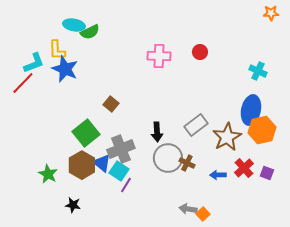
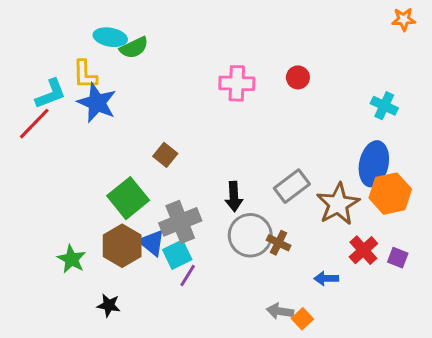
cyan square: (119, 171) -> (177, 255), turned 30
blue arrow: (218, 175) -> (326, 278), moved

